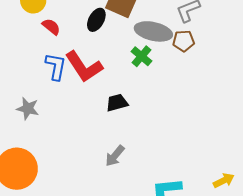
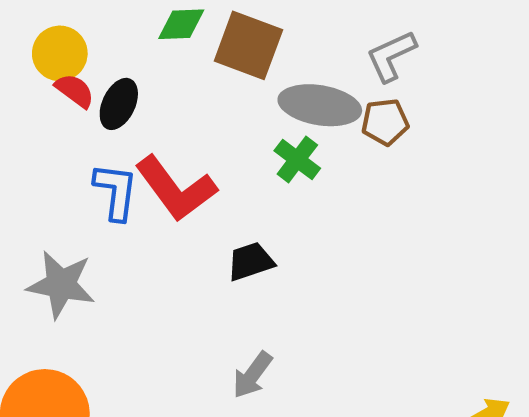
black ellipse: (96, 20) -> (119, 104), moved
red semicircle: (51, 27) -> (75, 91), moved
gray star: (28, 109) -> (61, 284), size x1.4

